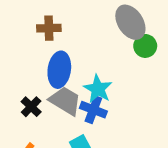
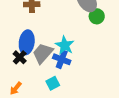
blue ellipse: (59, 70) -> (27, 42), moved
gray trapezoid: (65, 101) -> (43, 53), turned -80

